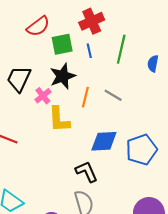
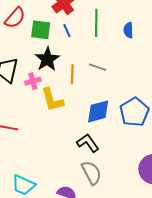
green square: (62, 44) -> (41, 30), turned 30
pink cross: (43, 96) -> (33, 81), turned 35

